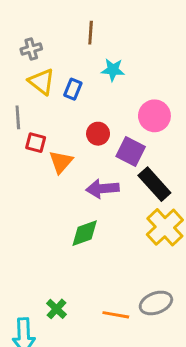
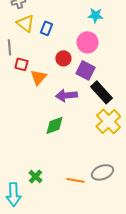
cyan star: (113, 70) -> (95, 15), moved
pink circle: (154, 116) -> (87, 42), moved

